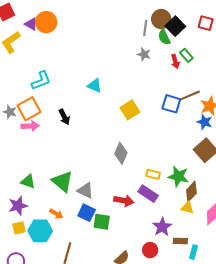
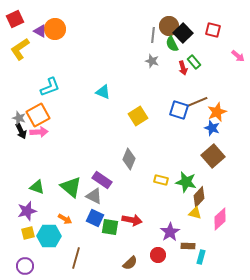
black arrow: (64, 117) -> (21, 131), moved
purple rectangle: (148, 194) -> (102, 180), moved
red arrow: (124, 201) -> (132, 220), moved

